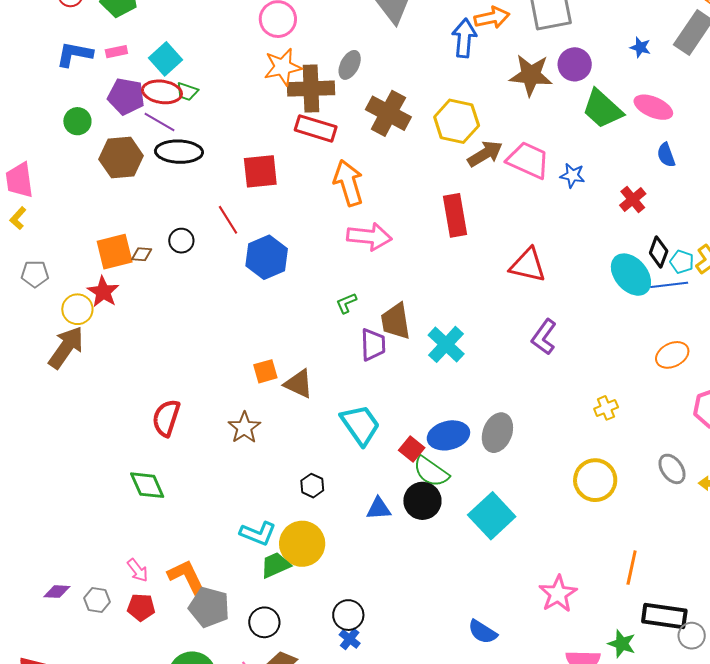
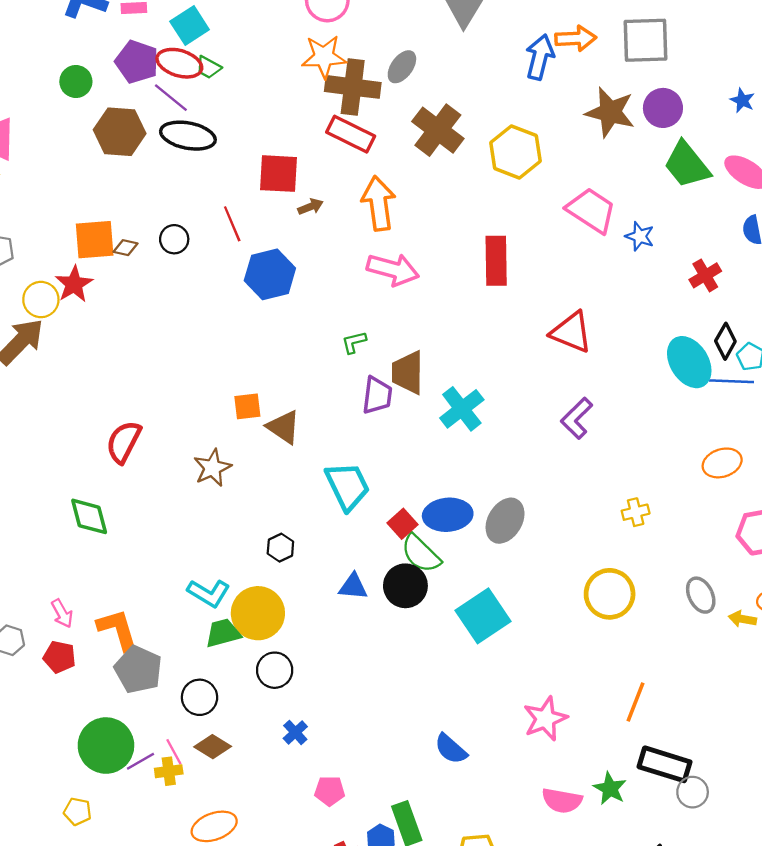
brown arrow: (485, 154) -> (311, 207), moved, size x0.6
black circle: (348, 615) -> (275, 670), moved

